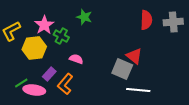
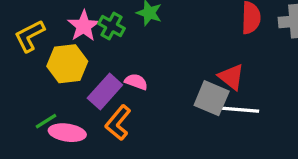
green cross: (61, 36) -> (112, 26), moved
purple rectangle: (49, 74) -> (105, 92), moved, size x1.5
white line: (138, 90) -> (239, 110), moved

